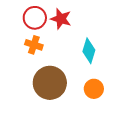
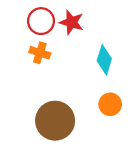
brown circle: (50, 83) -> (55, 121), moved

